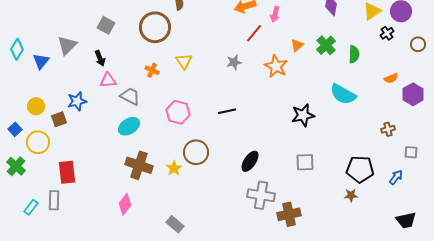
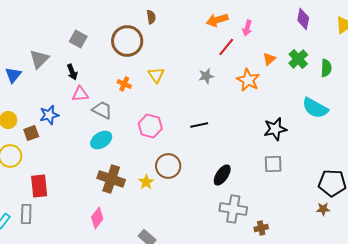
gray square: (305, 162) -> (273, 164), moved
brown cross: (289, 214) -> (261, 228), size x0.6

